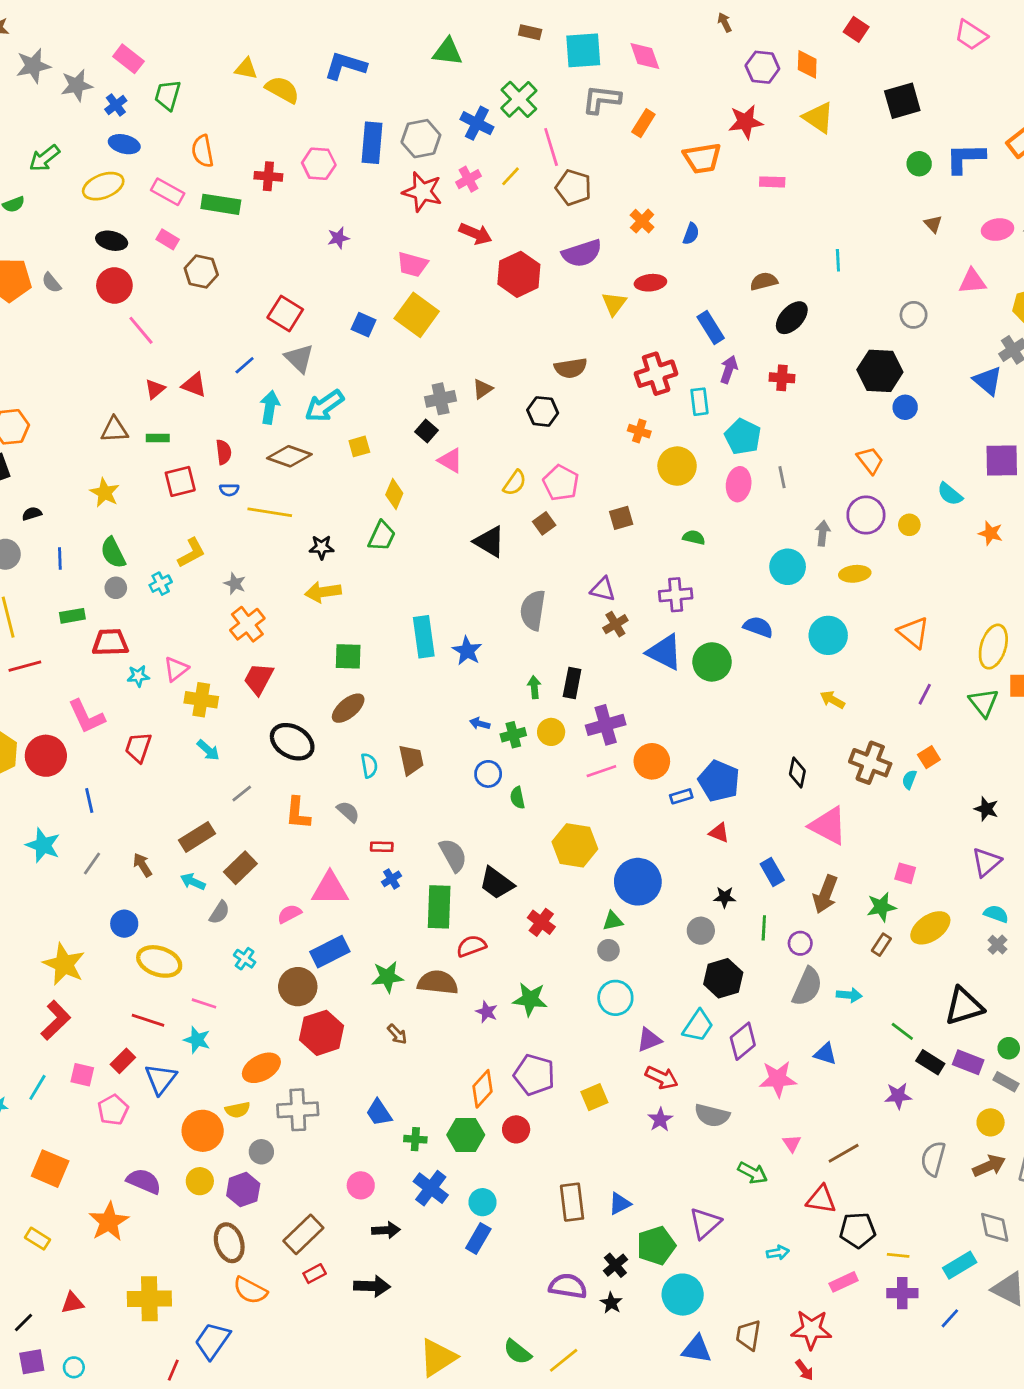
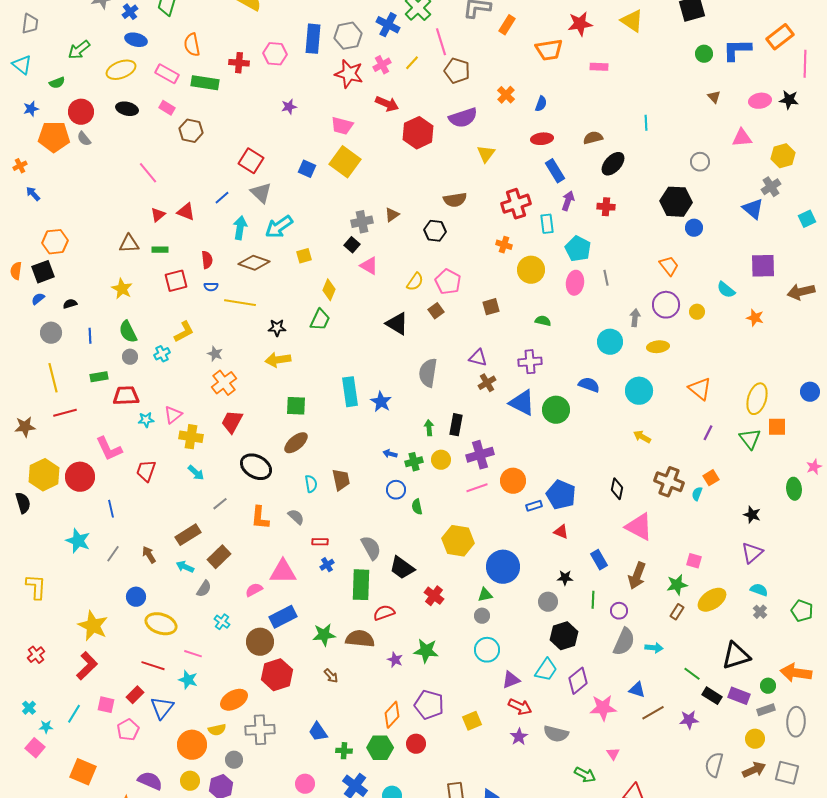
red ellipse: (650, 283) -> (542, 139), moved
red circle: (114, 285) -> (81, 112), moved
gray rectangle: (1006, 1082) -> (766, 710), turned -48
brown line: (844, 1153) -> (653, 713), moved

